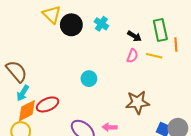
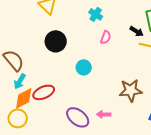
black circle: (71, 25) -> (56, 41), moved
black arrow: (134, 36) -> (137, 31), moved
pink semicircle: (132, 56) -> (106, 37), moved

